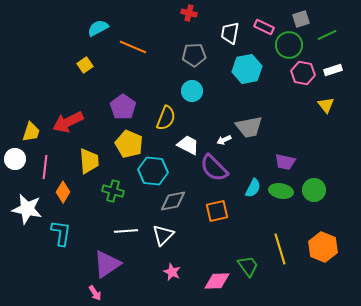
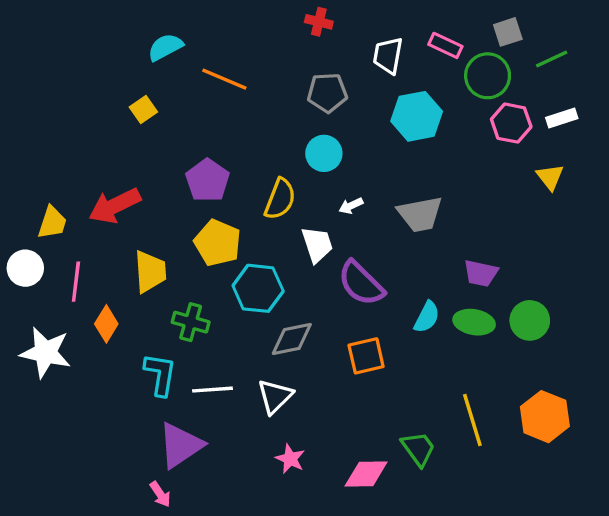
white arrow: (224, 140) -> (351, 206), moved
white trapezoid: (188, 145) -> (317, 245), turned 45
cyan L-shape: (61, 233) -> (160, 374), moved

